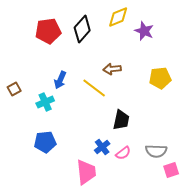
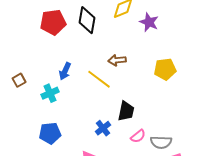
black diamond: (82, 29) -> (87, 20), turned -32
blue cross: (102, 147) -> (103, 128), moved
pink semicircle: (123, 153) -> (138, 136), moved

